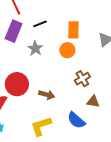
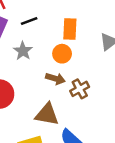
brown arrow: (47, 95) -> (55, 79), moved
brown triangle: (93, 101) -> (47, 114), moved, size x1.5

